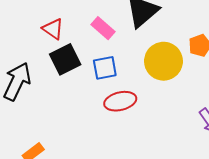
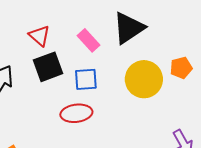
red ellipse: (120, 101) -> (76, 113), moved

